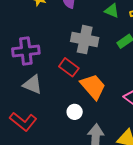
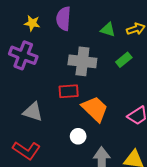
purple cross: (26, 51) -> (23, 55), moved, turned 32
red rectangle: (69, 67) -> (69, 91), turned -36

